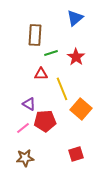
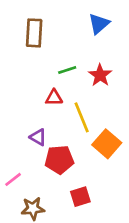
brown rectangle: (35, 35) -> (34, 33), moved
pink line: (23, 128) -> (13, 179), moved
red square: (76, 154) -> (80, 197), moved

